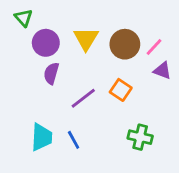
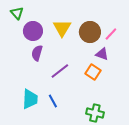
purple triangle: (162, 71) -> (102, 54), moved
orange square: (121, 90) -> (93, 72), moved
green cross: (140, 137) -> (95, 113), moved

